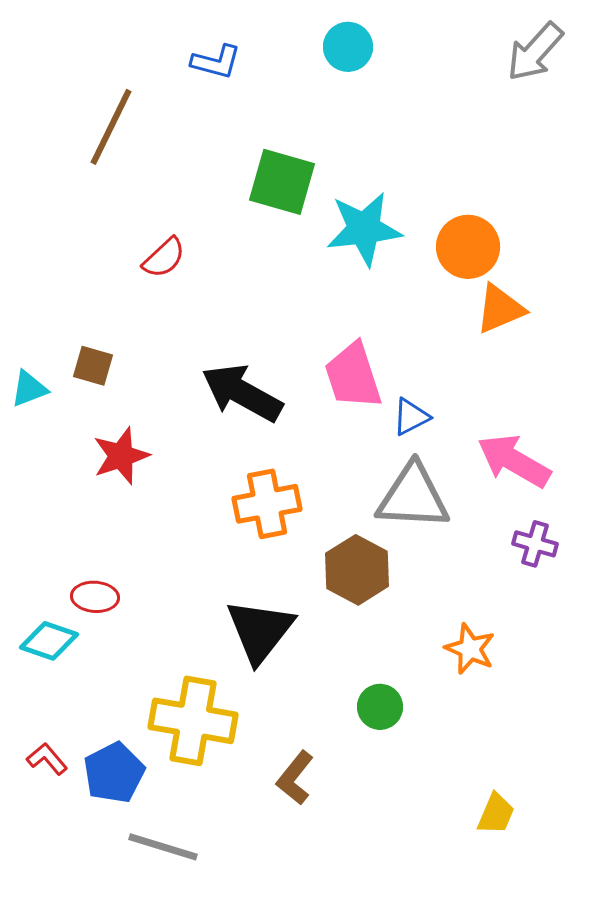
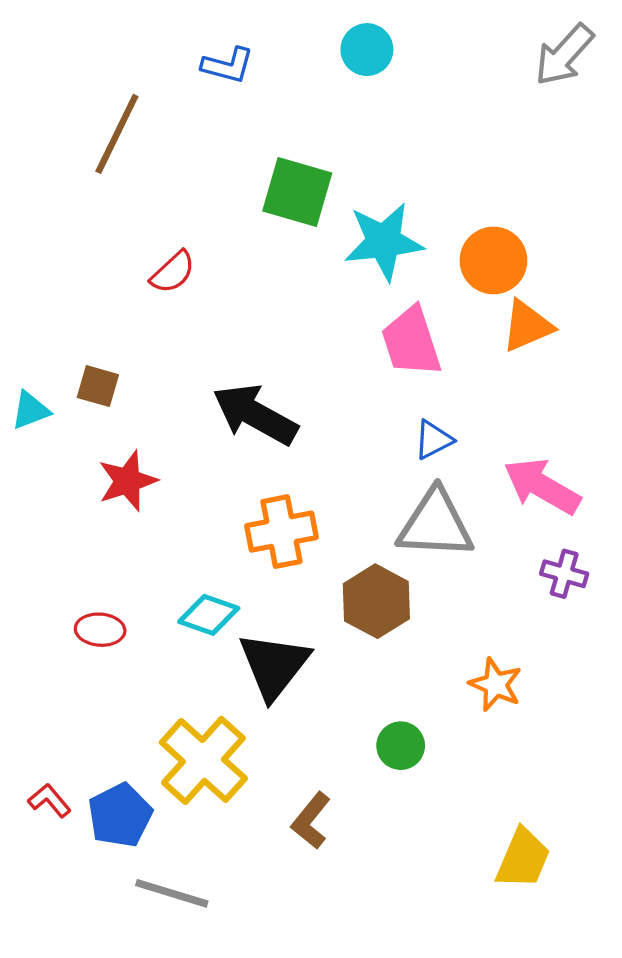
pink trapezoid: (353, 376) -> (411, 342), moved
cyan diamond: (49, 641) -> (209, 615), moved
yellow cross: (193, 721) -> (203, 760), turned 32
yellow trapezoid: (496, 814) -> (523, 859), size x1.4

